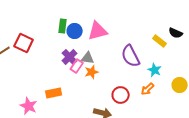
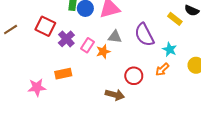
red square: (24, 43) -> (45, 26), moved
purple cross: (70, 57) -> (66, 39), moved
gray triangle: (88, 58) -> (115, 37), moved
pink star: (29, 106) -> (37, 87), turned -30

